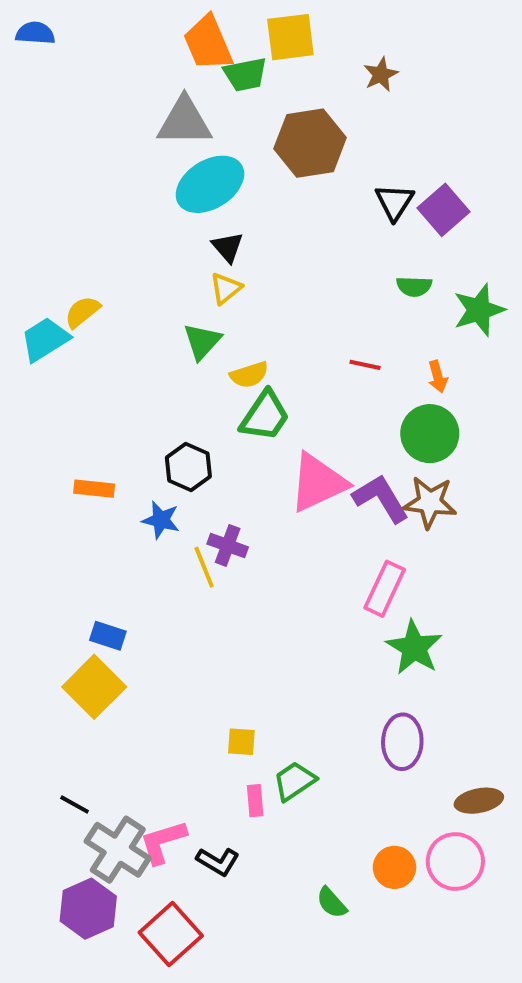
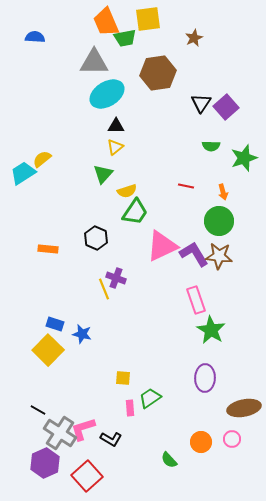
blue semicircle: (35, 33) -> (35, 37), moved
black triangle: (228, 247) -> (116, 126), turned -48
blue star: (161, 520) -> (82, 334), moved
pink rectangle: (385, 589) -> (196, 300), turned -44
brown ellipse: (479, 801) -> (244, 408), size x1.4
pink circle: (455, 861) -> (232, 439), size x0.6

